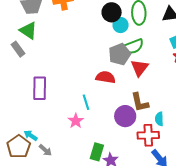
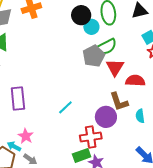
red semicircle: (105, 77) -> (135, 81), moved
cyan line: (86, 102) -> (65, 107), turned 70
pink star: (76, 121) -> (26, 136), moved
red cross: (148, 135) -> (91, 137), moved
green rectangle: (97, 152) -> (82, 155), turned 60

